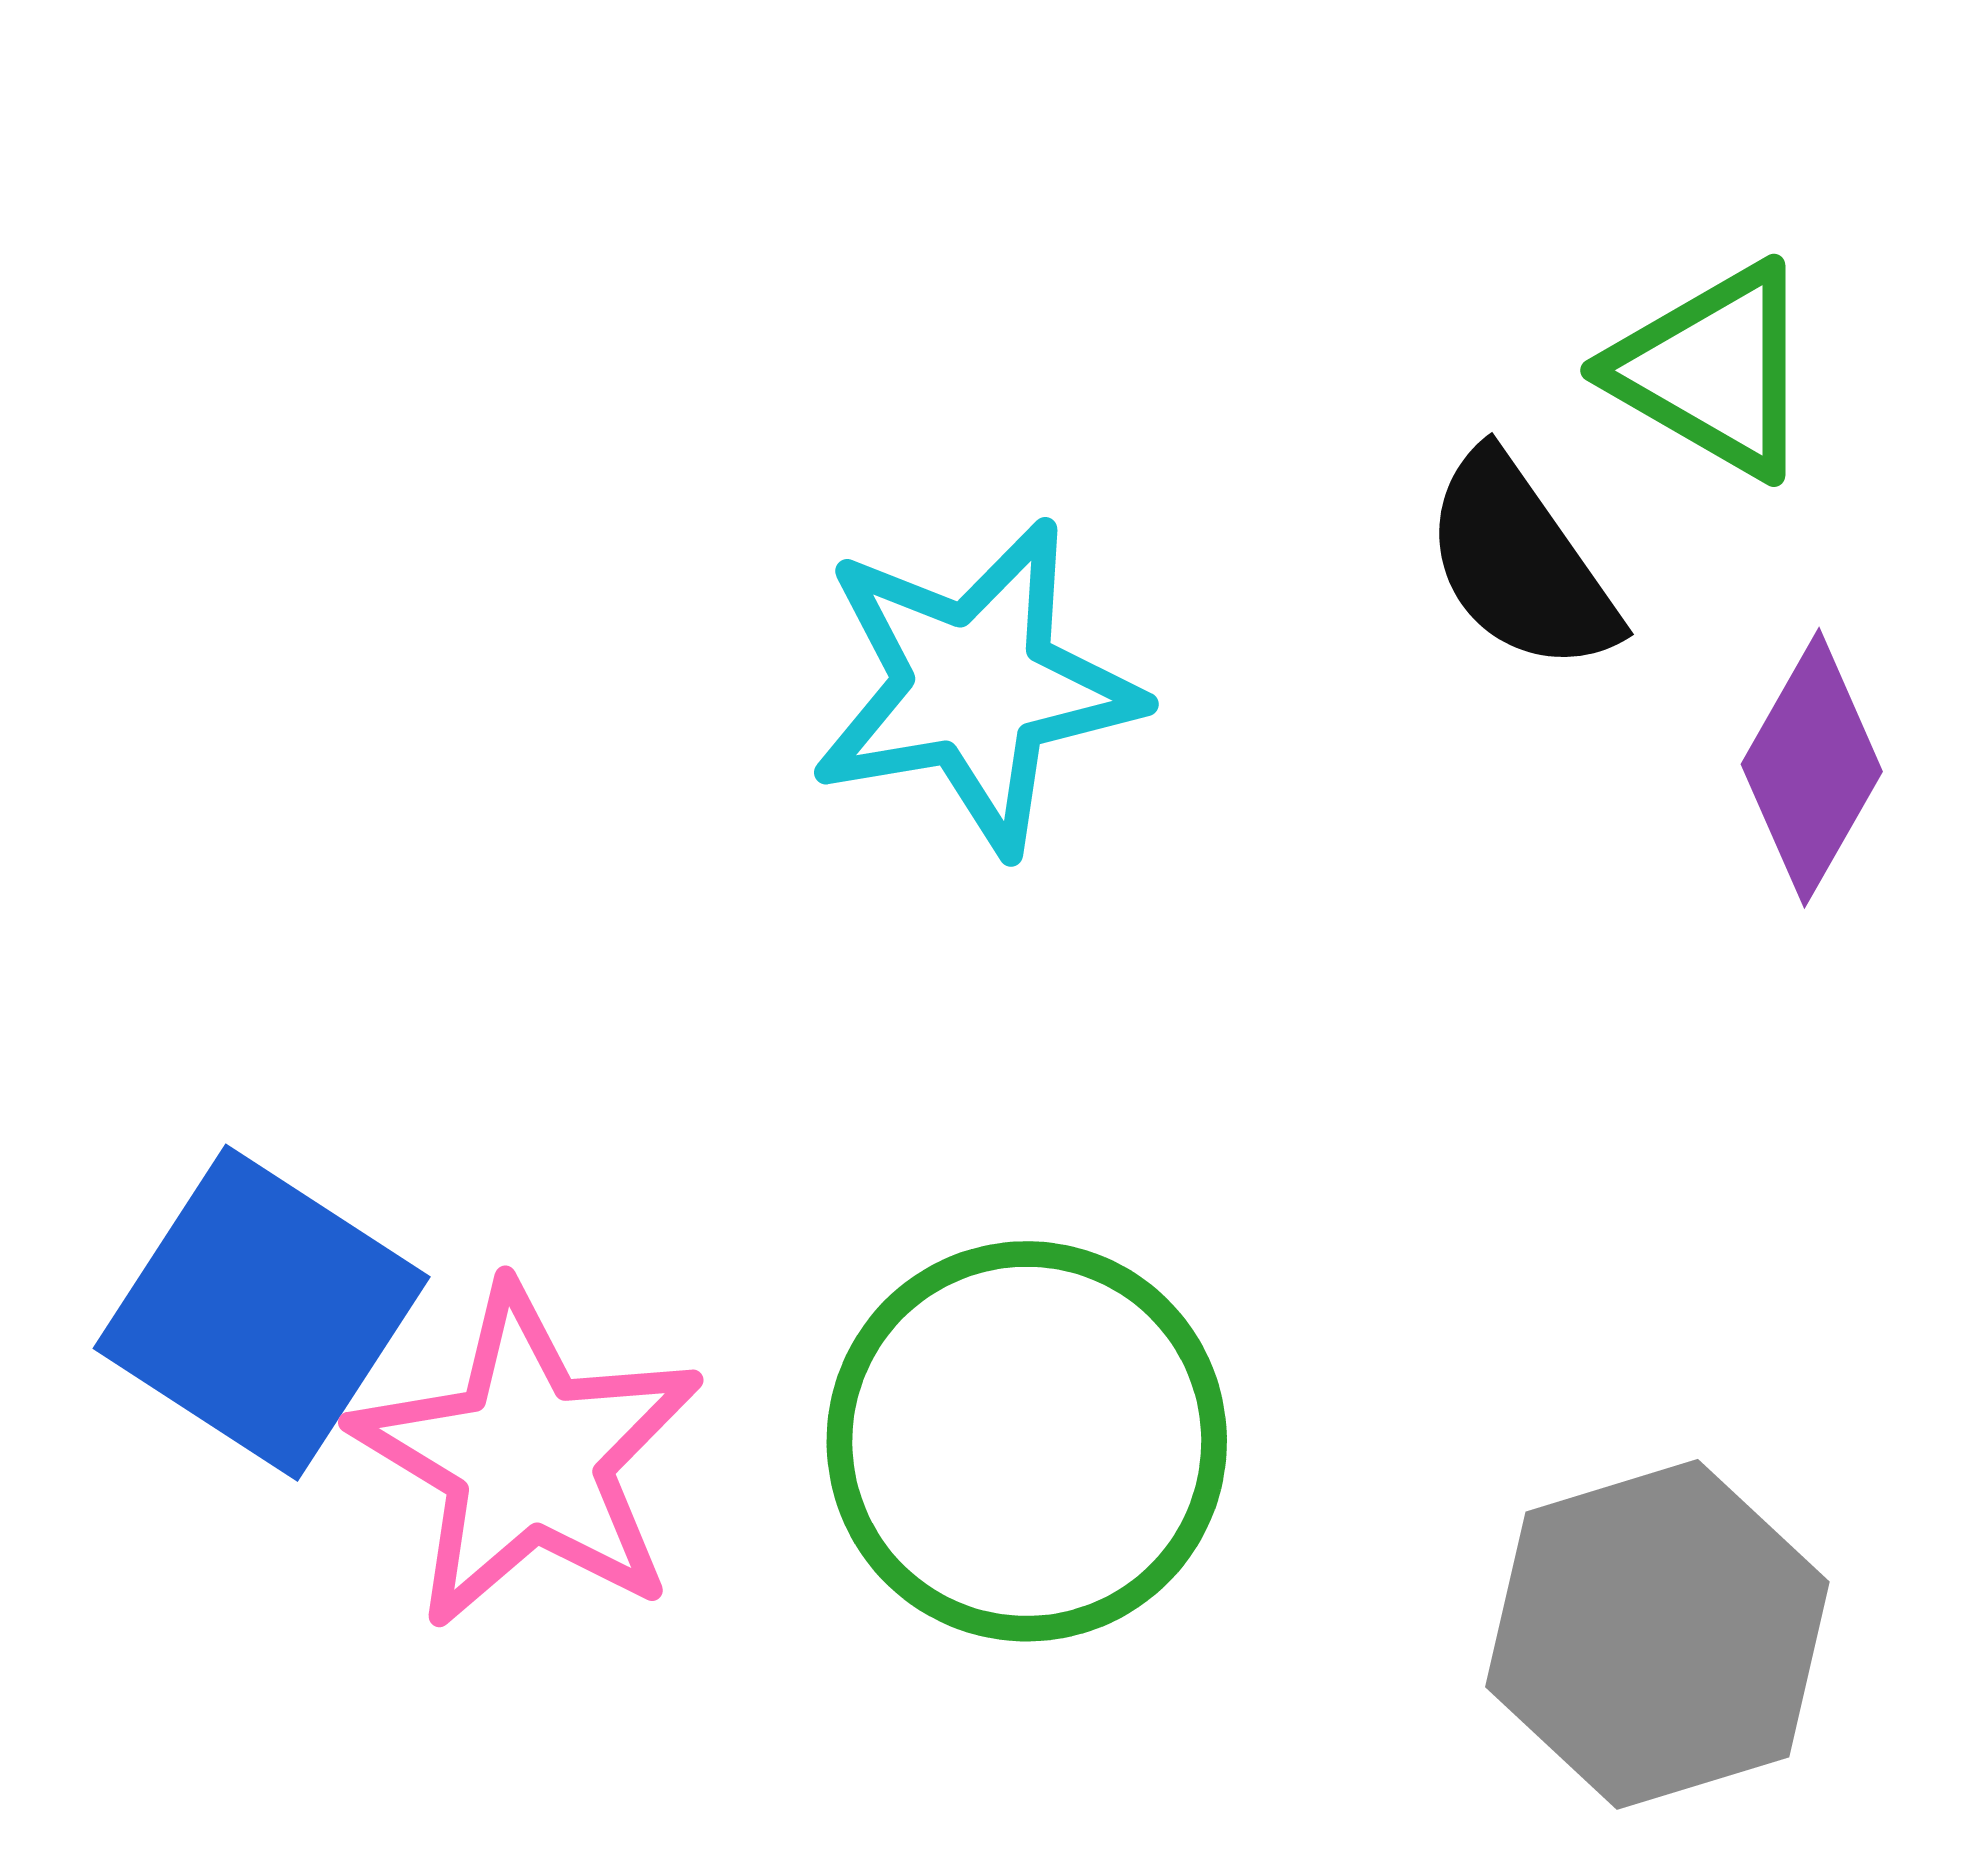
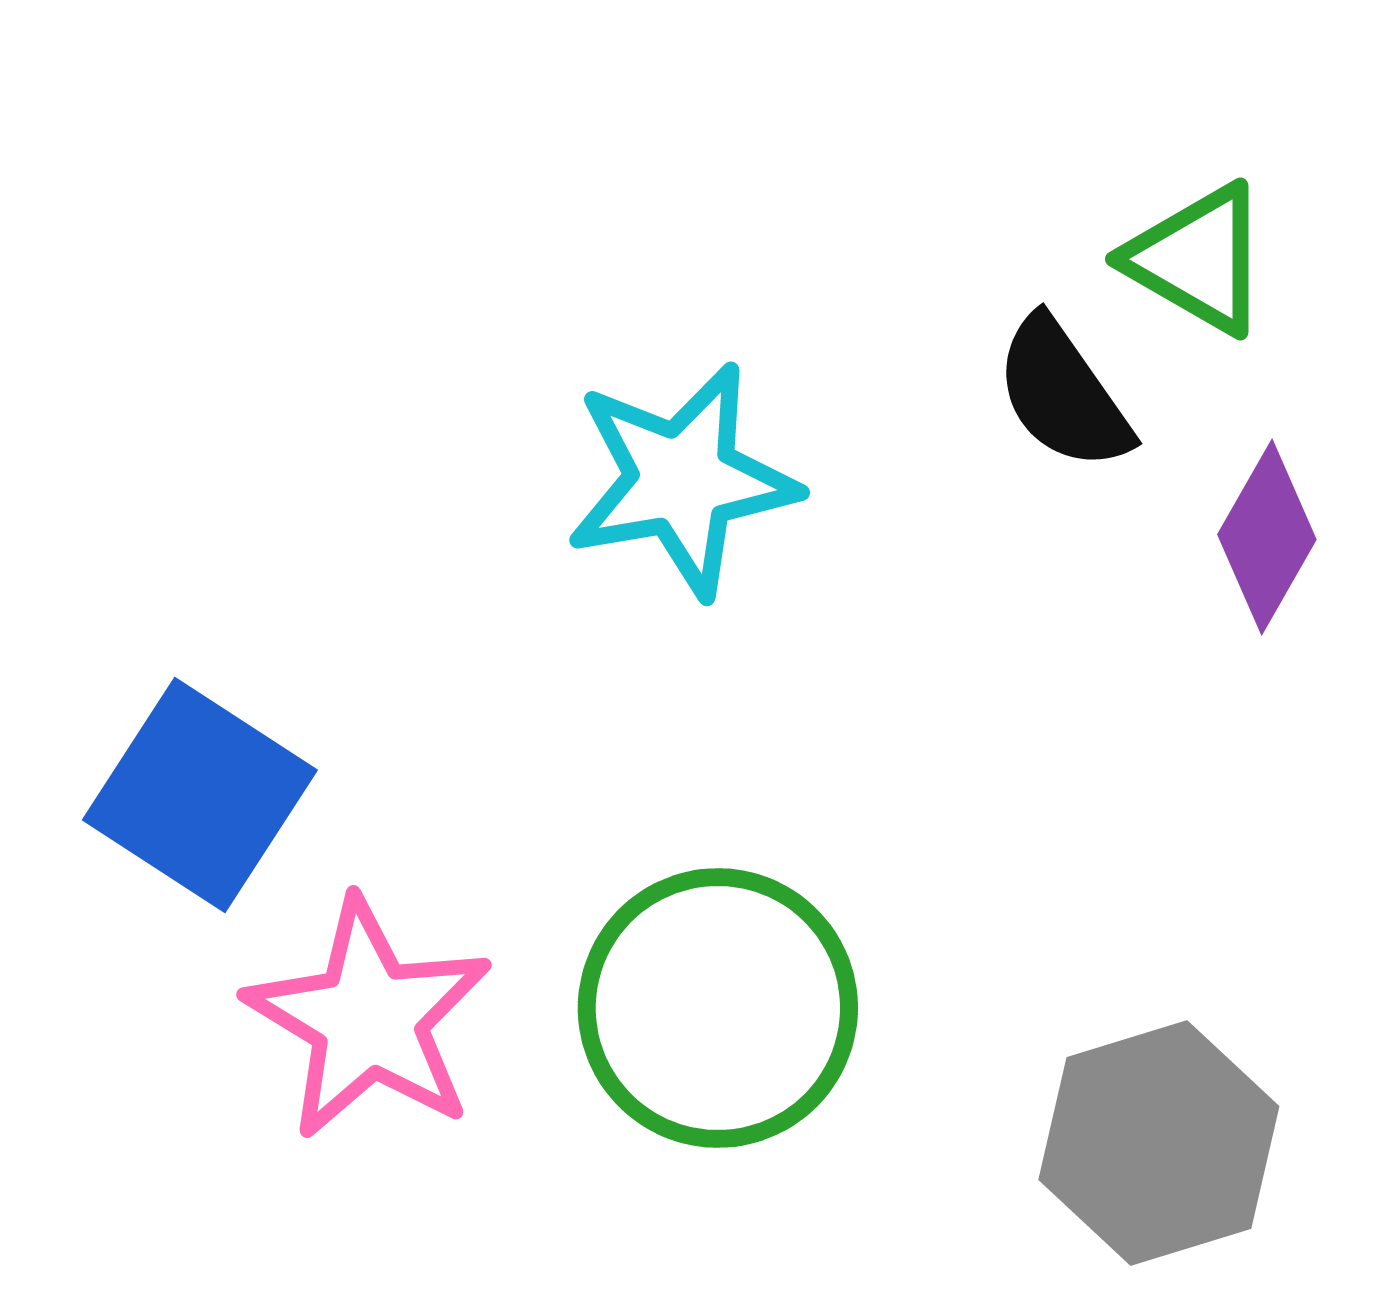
blue square: (262, 1313) -> (200, 795), moved

